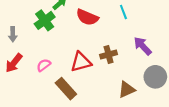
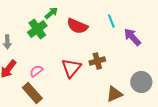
purple arrow: (143, 46) -> (132, 37), moved
red triangle: (81, 62) -> (71, 68), turned -35
brown rectangle: (66, 89) -> (32, 93), moved

